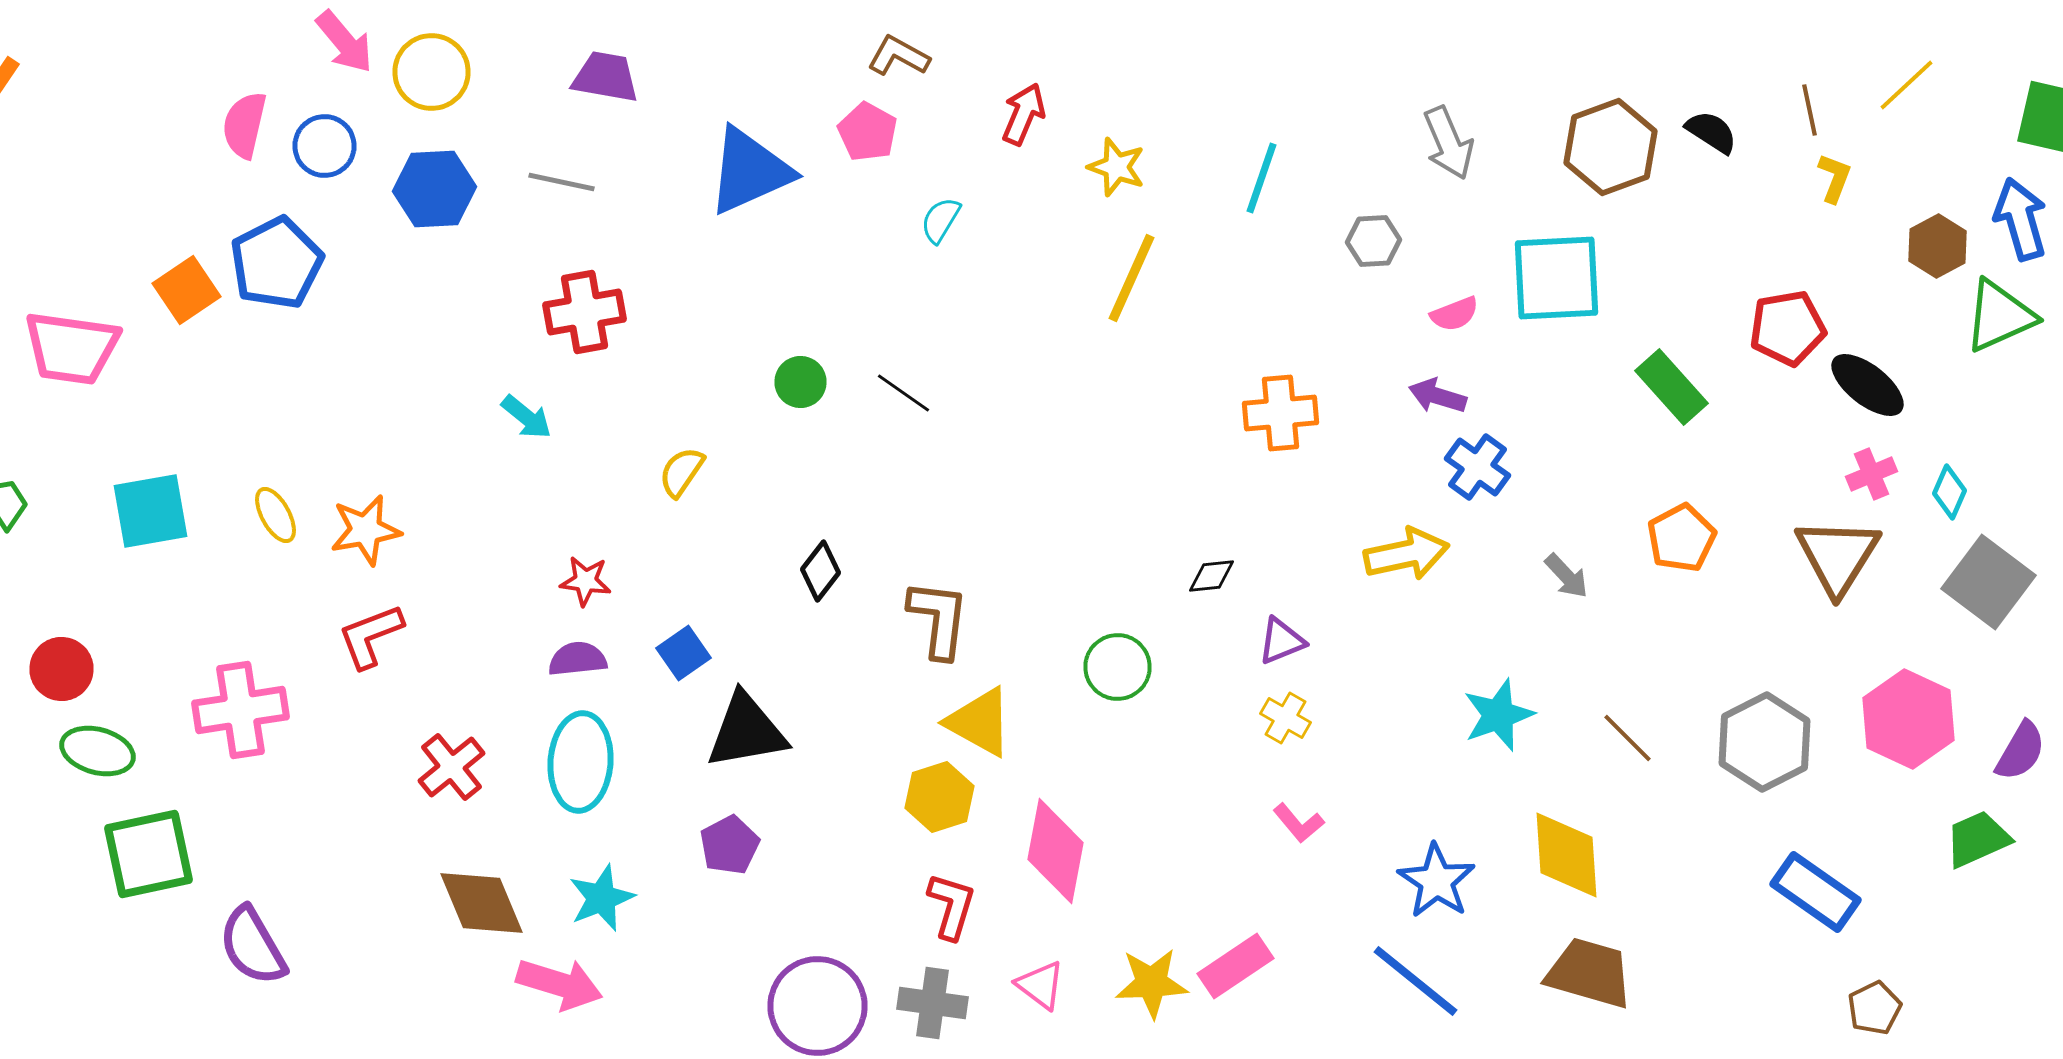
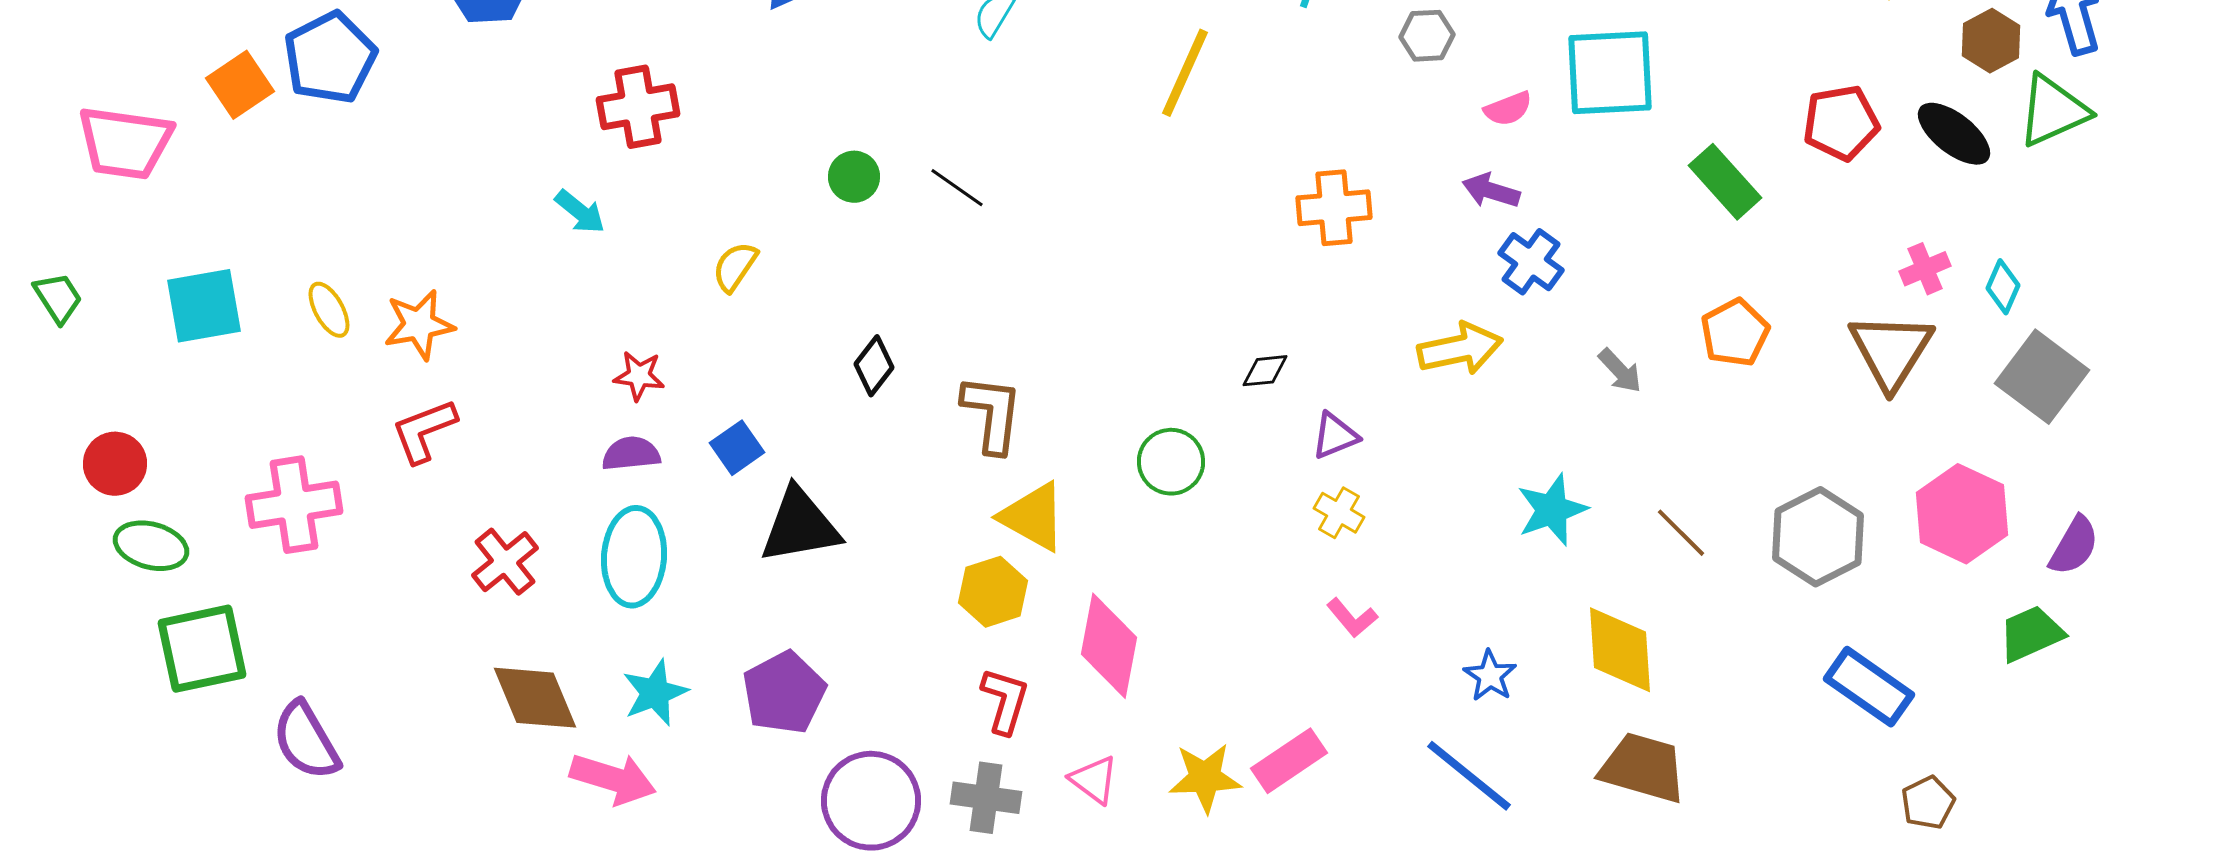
black ellipse: (1868, 385) -> (1954, 134), moved
purple pentagon: (730, 845) -> (784, 693), moved, size x1.4
blue star: (1436, 881) -> (1490, 676), size x0.7

